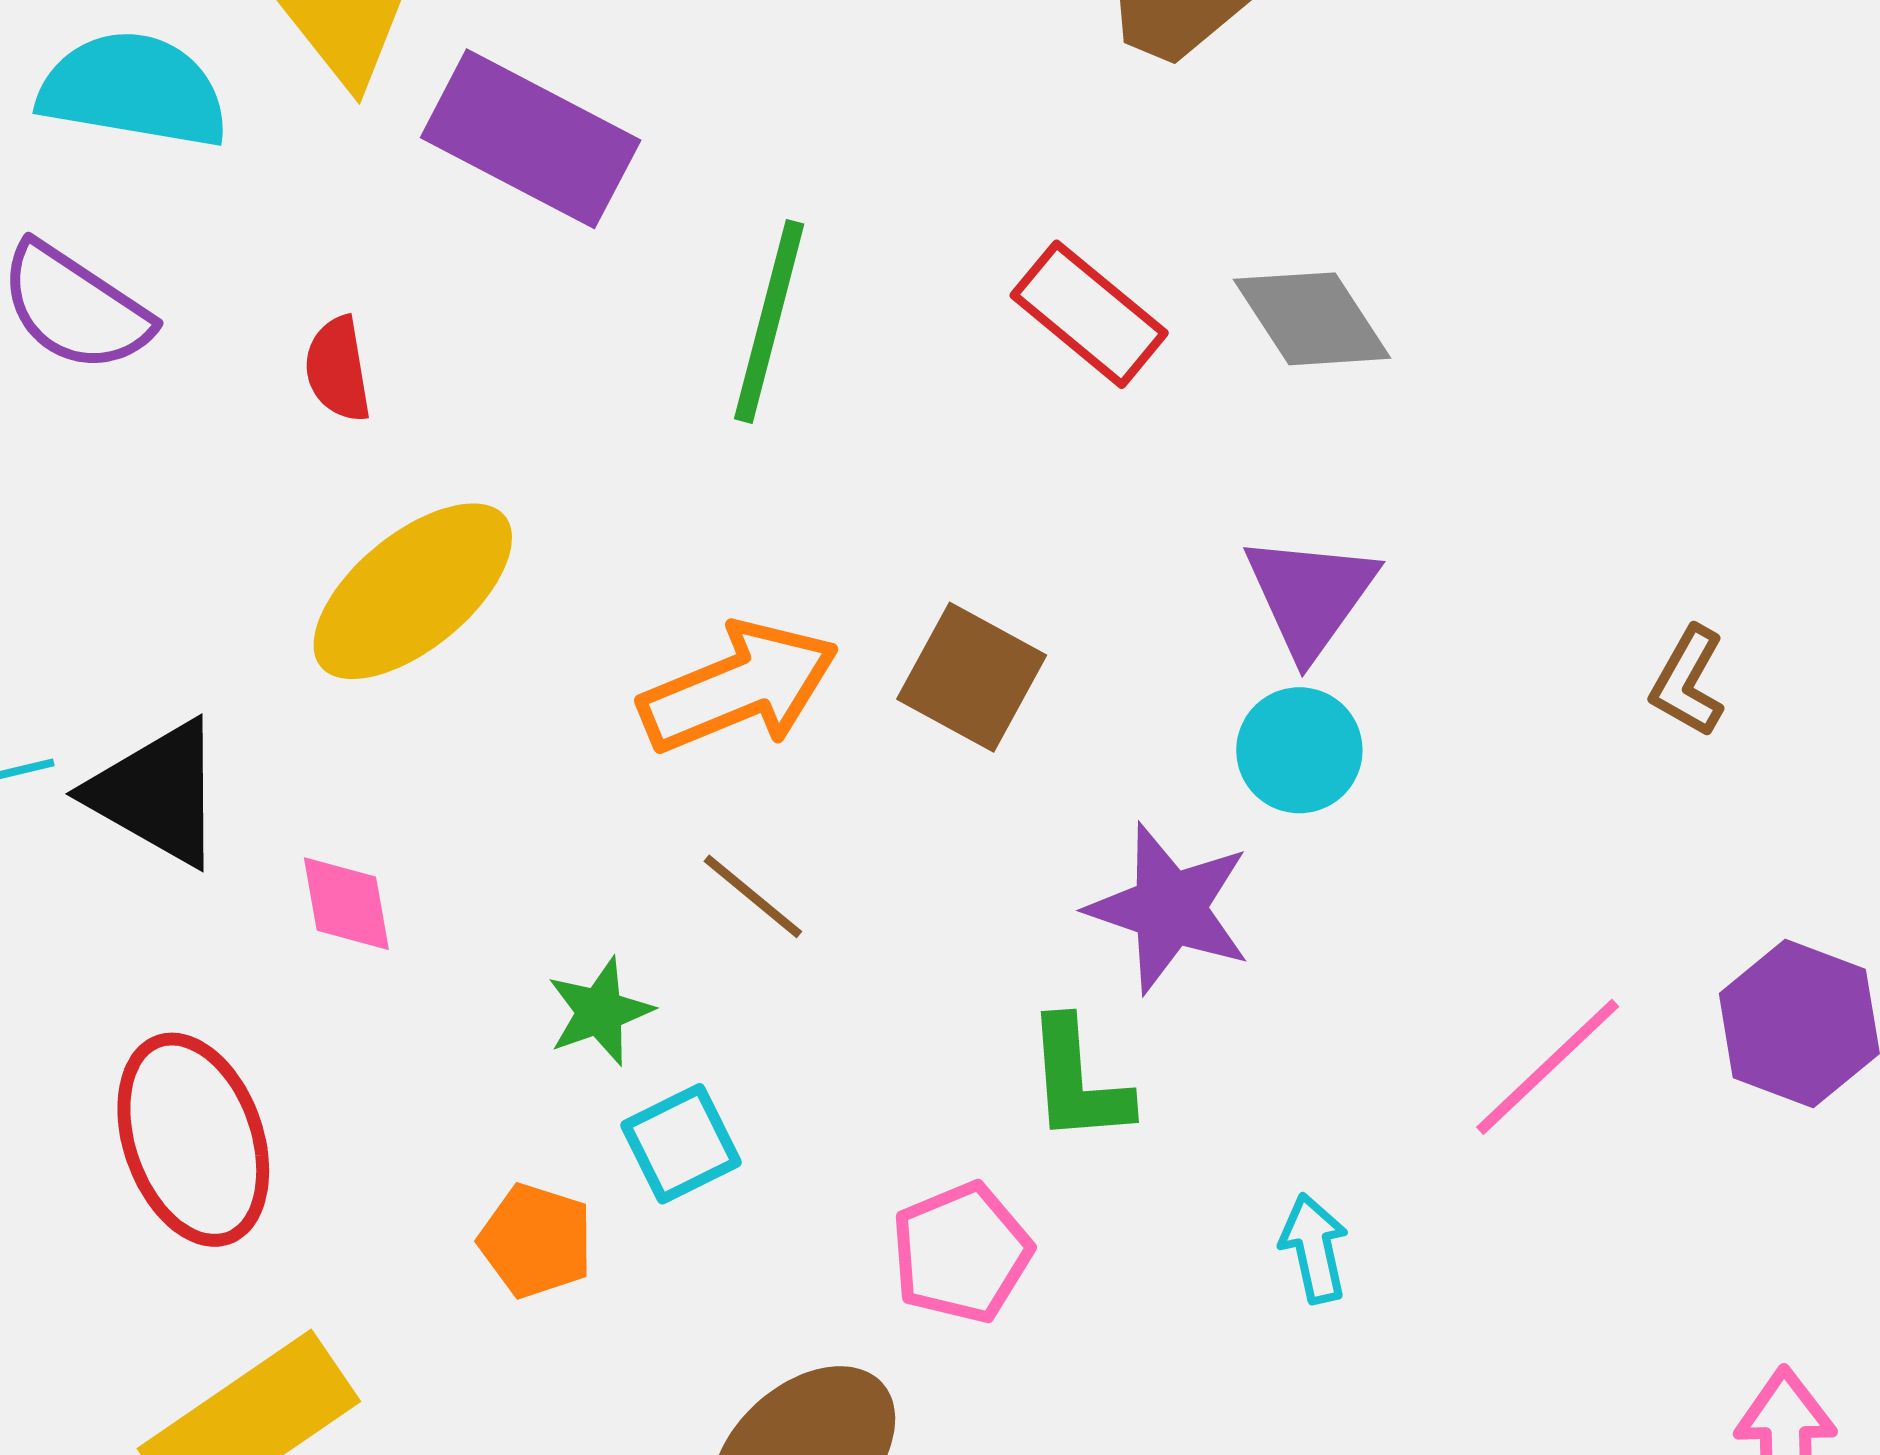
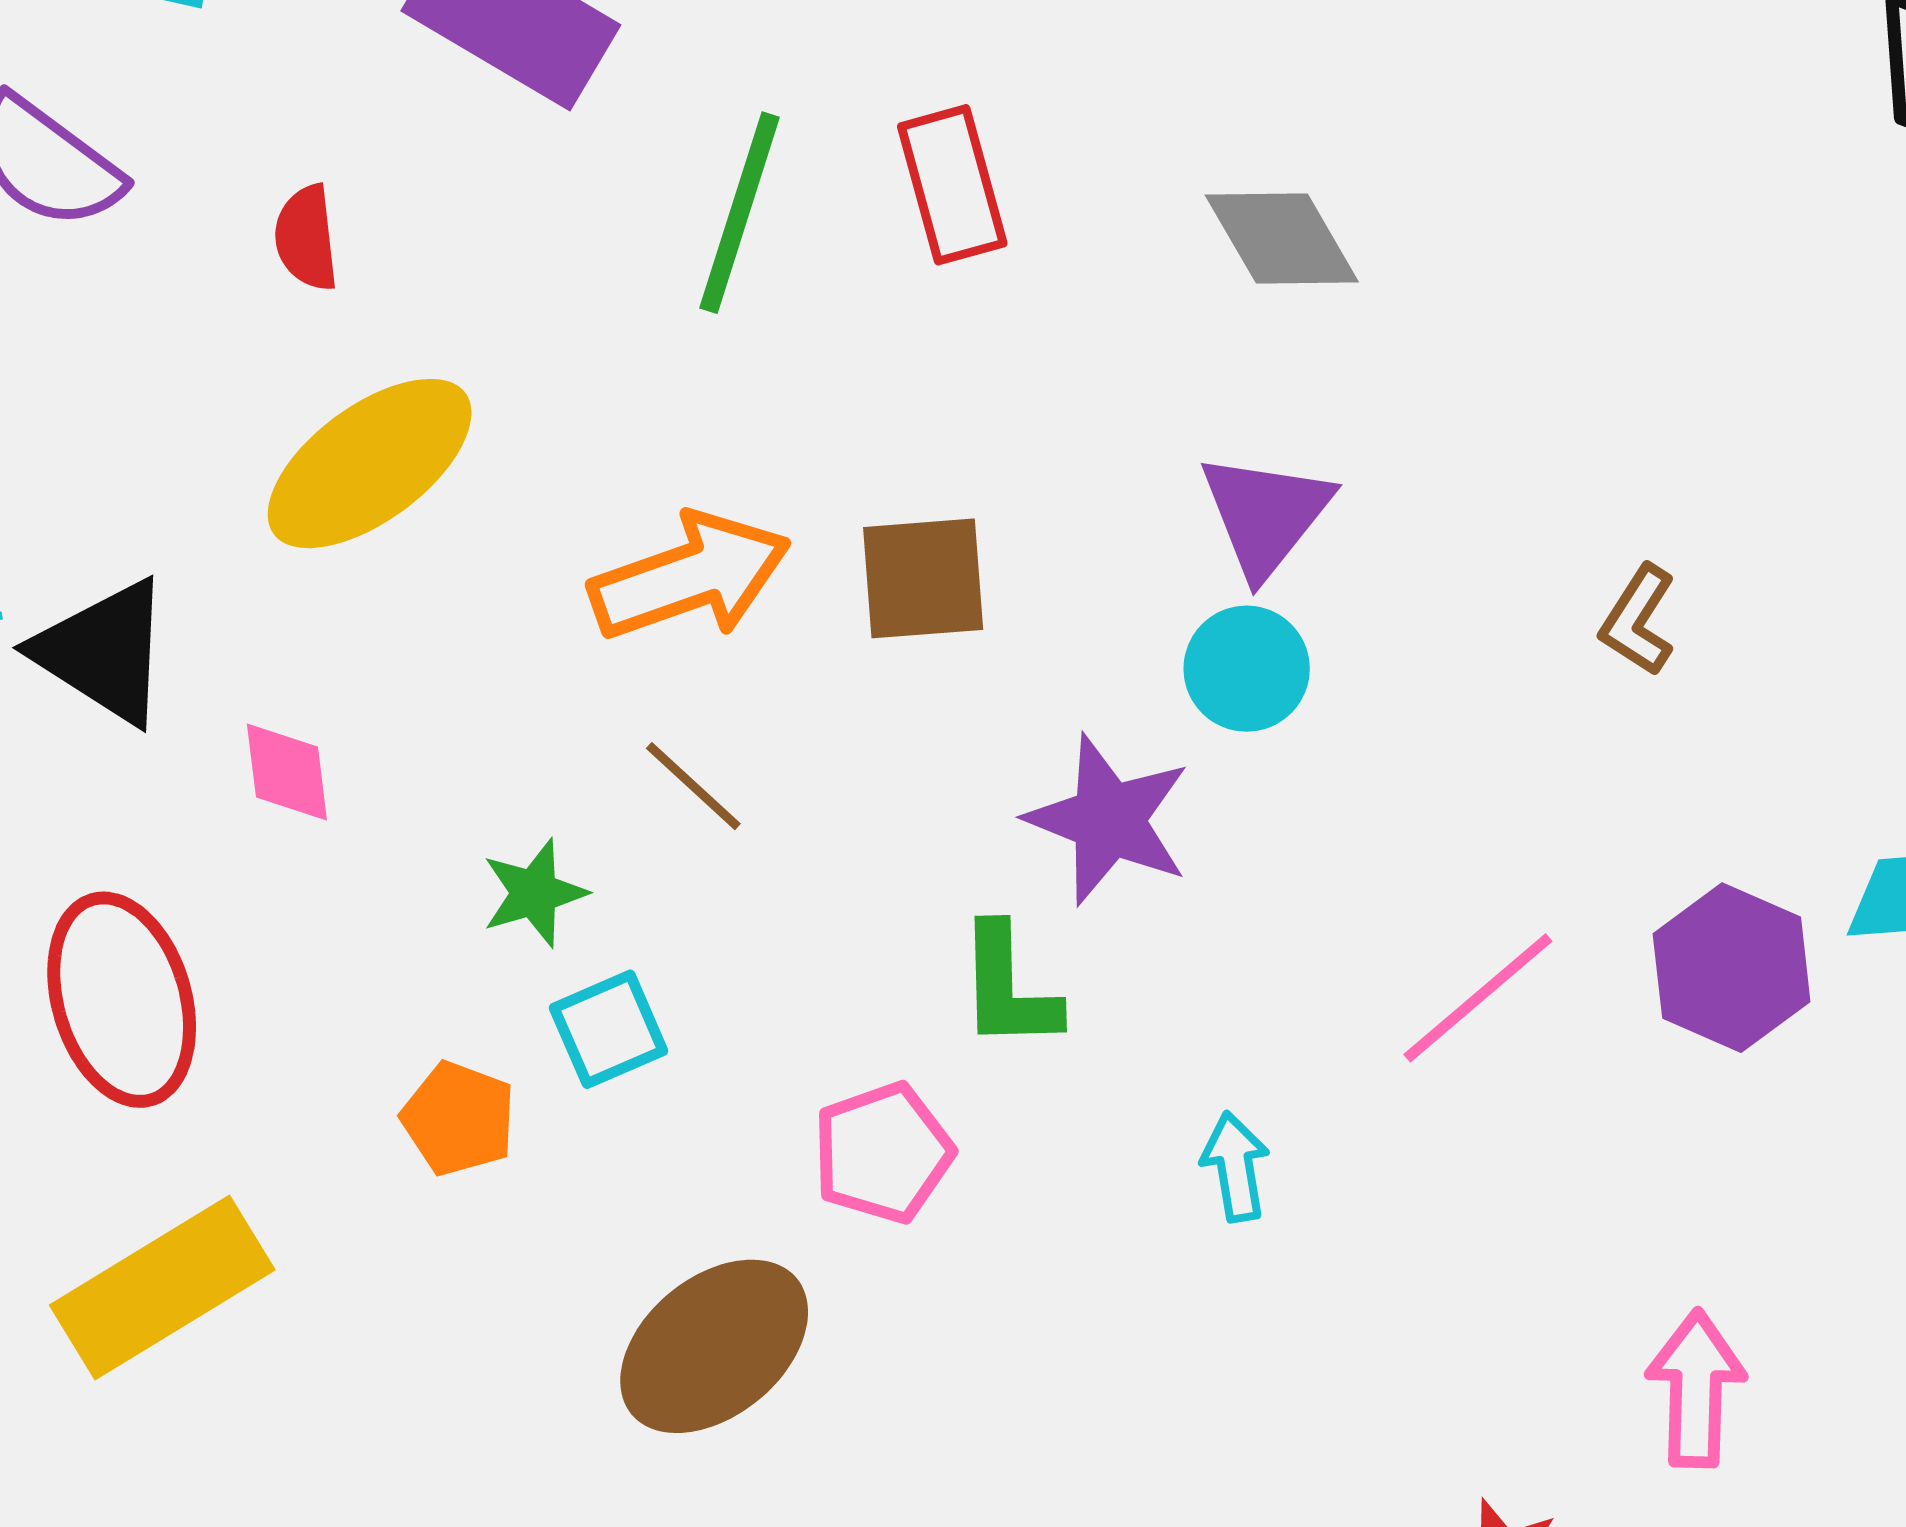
red rectangle: (1089, 314) -> (952, 185), moved, turned 32
brown square: (972, 677) -> (923, 578), turned -36

